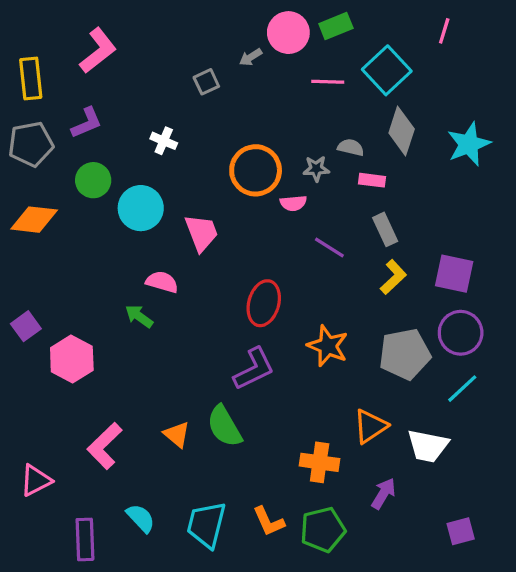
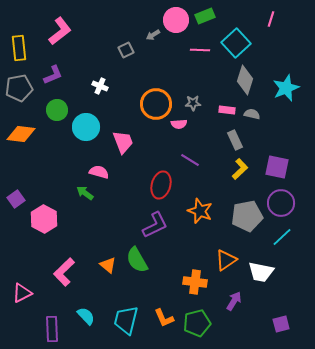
gray semicircle: (351, 147) -> (252, 114), moved
purple line: (329, 247) -> (190, 160), moved

